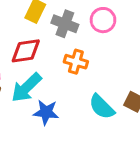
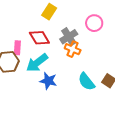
gray cross: (65, 24) -> (69, 37), moved, turned 30
red diamond: (26, 51) -> (39, 38), turned 60

